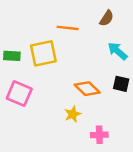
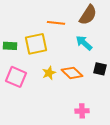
brown semicircle: (107, 18) -> (88, 15), size x1.5
cyan arrow: (118, 51) -> (84, 43), moved
yellow star: (73, 114) -> (49, 73), moved

